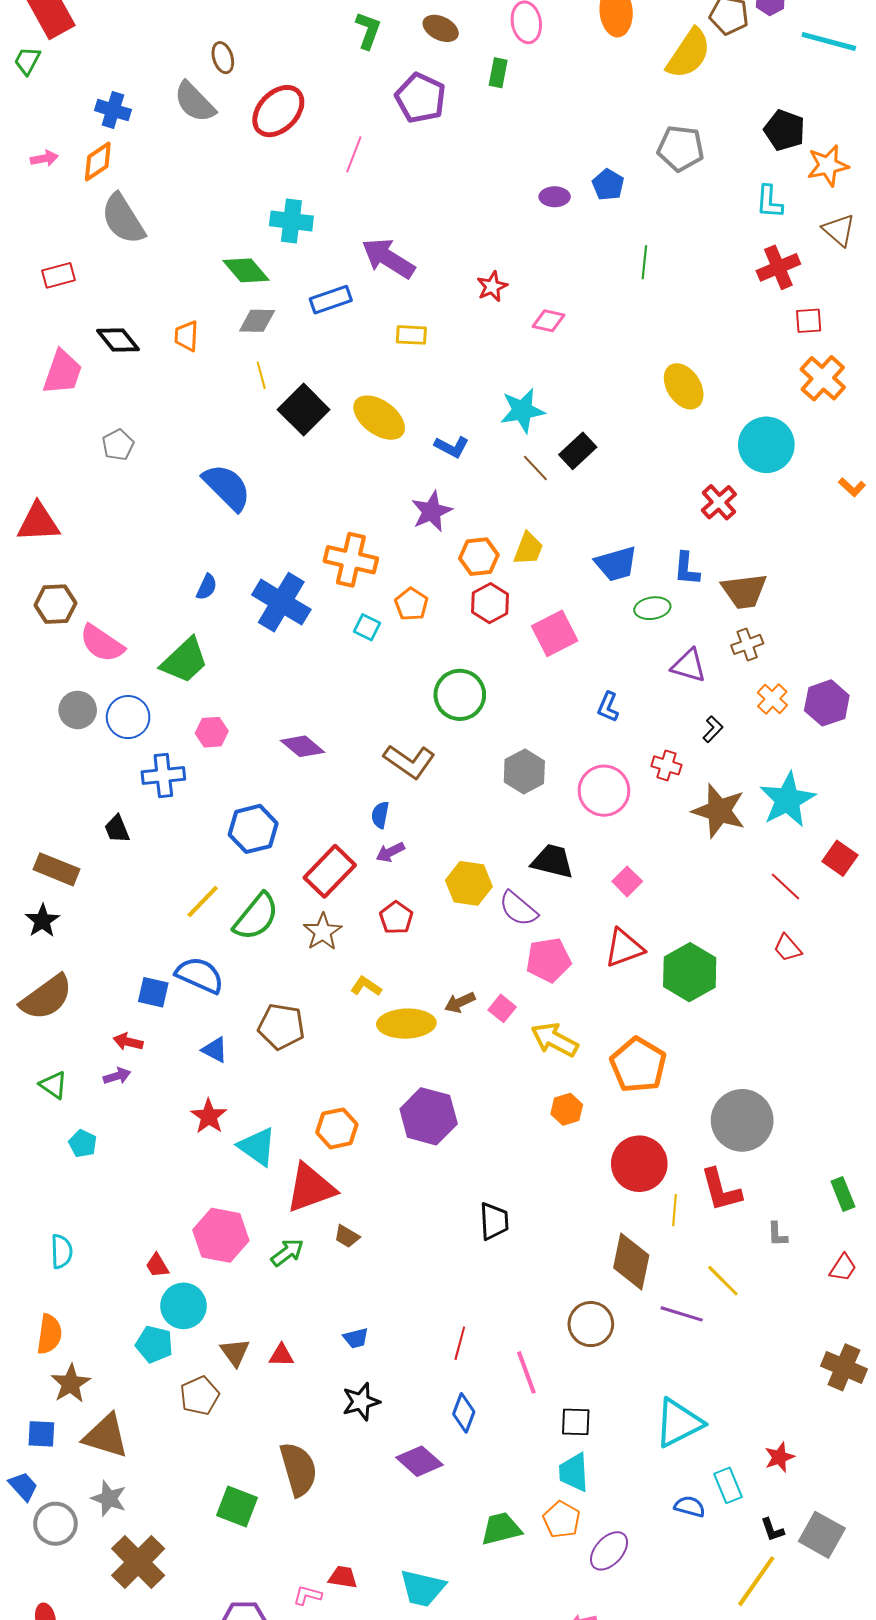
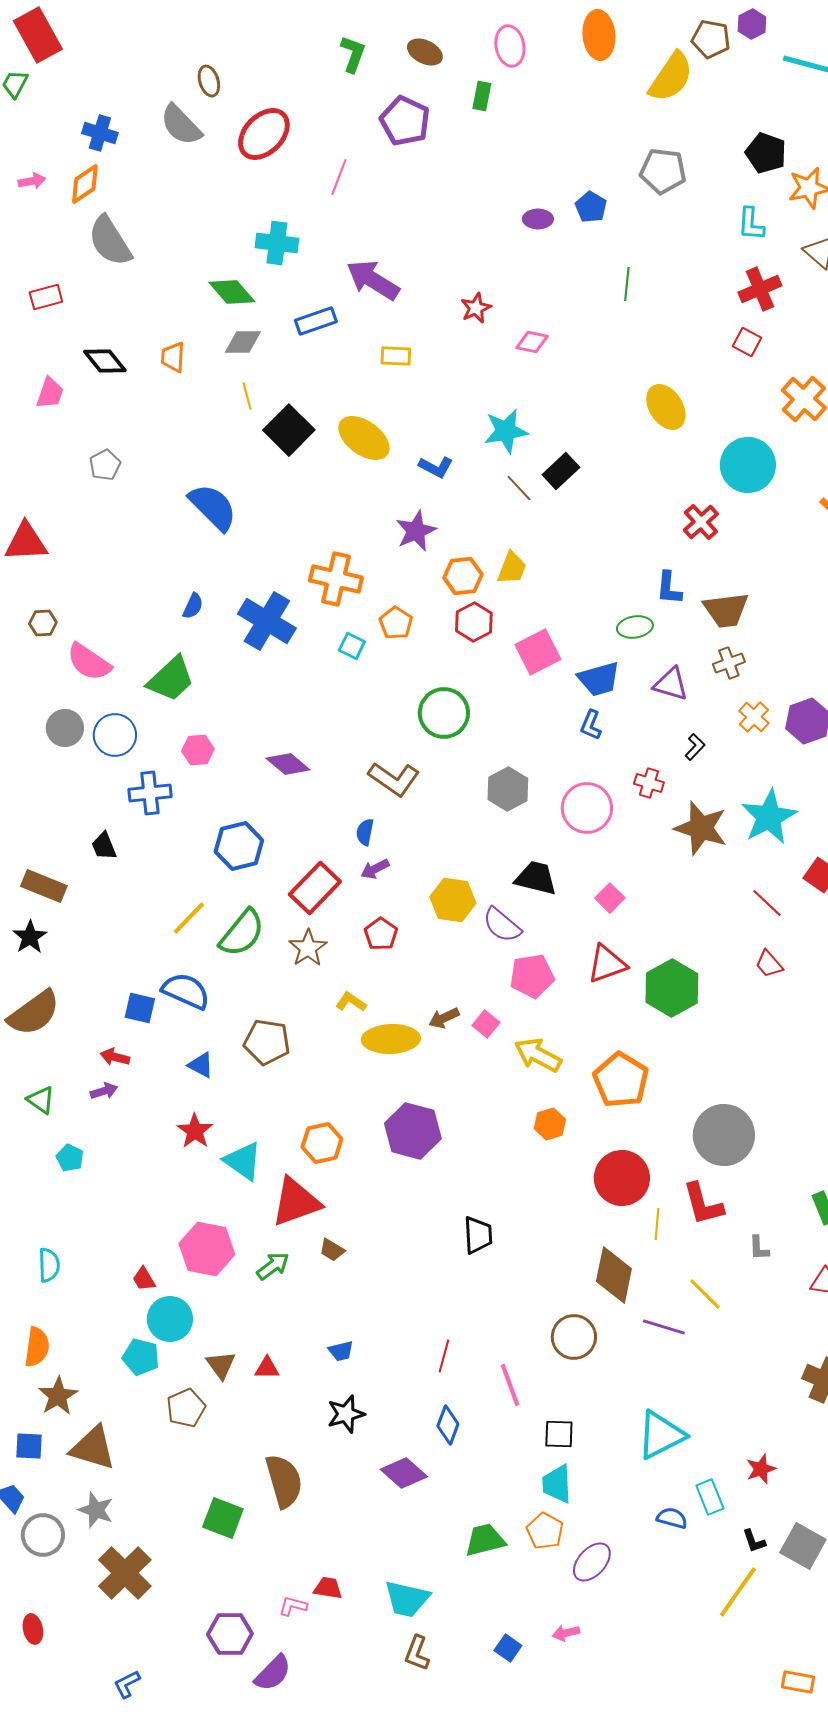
red square: (809, 321) -> (747, 342), moved, turned 32
pink trapezoid: (63, 372) -> (50, 393), size x0.7
blue trapezoid: (616, 564) -> (599, 679), moved
brown hexagon: (55, 604) -> (43, 623), size x0.7

